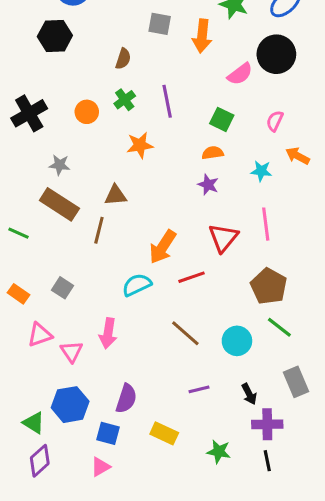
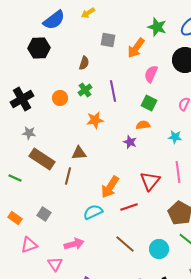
orange arrow: (202, 36) -> (136, 48), turned 30
pink semicircle: (240, 74) -> (151, 74), moved, turned 150
gray star: (59, 165) -> (29, 133), moved
purple star: (208, 185) -> (130, 142), moved
pink arrow: (108, 333) -> (74, 244), turned -114
pink triangle: (72, 351) -> (55, 264), moved

